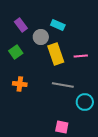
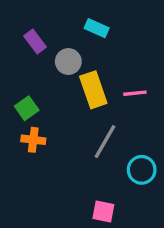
cyan rectangle: (58, 25) -> (97, 28), moved
green square: (16, 52) -> (27, 108), moved
gray line: (63, 85) -> (105, 141), turned -70

